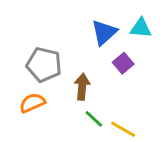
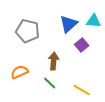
gray pentagon: (44, 65) -> (28, 31), moved
green line: (94, 119) -> (50, 83), moved

